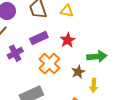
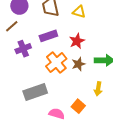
brown star: (78, 72) -> (78, 64), moved

